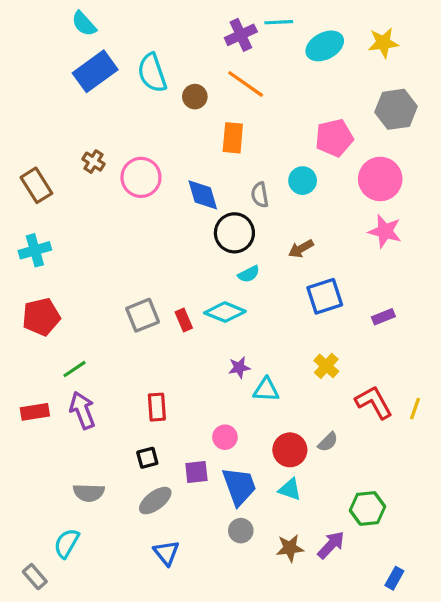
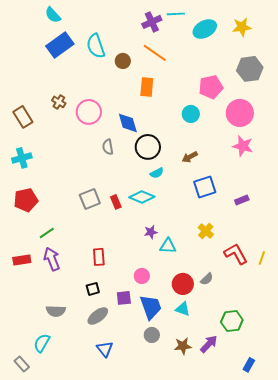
gray semicircle: (260, 195) -> (108, 147), moved

